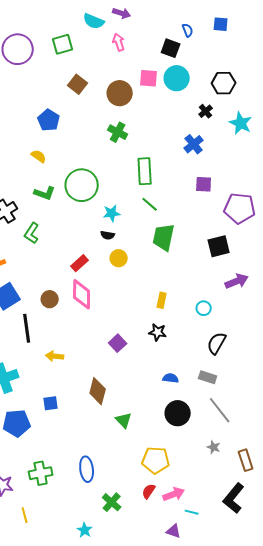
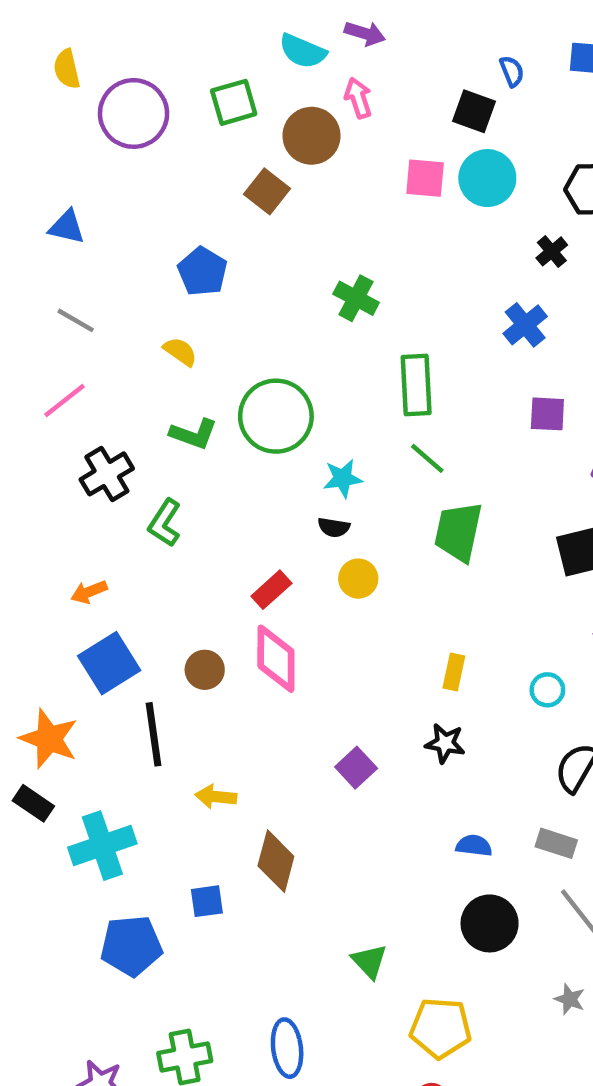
brown circle: (120, 93) -> (312, 136), moved
brown diamond: (98, 391) -> (276, 861), moved
green triangle: (124, 420) -> (369, 961), moved

